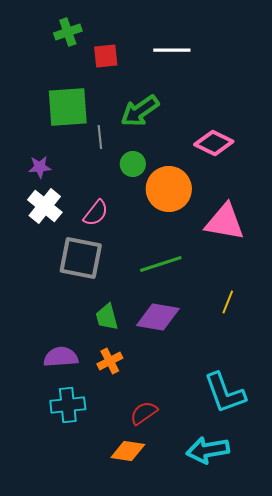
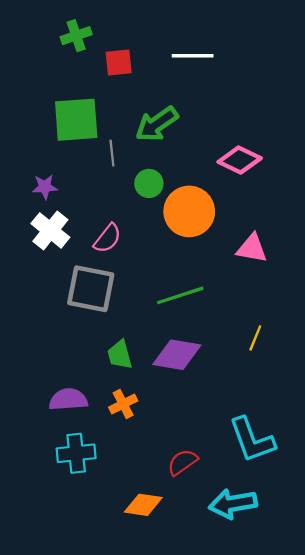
pink triangle: (225, 222) -> (252, 248), size x0.7
red semicircle: (144, 413) -> (182, 462), moved

